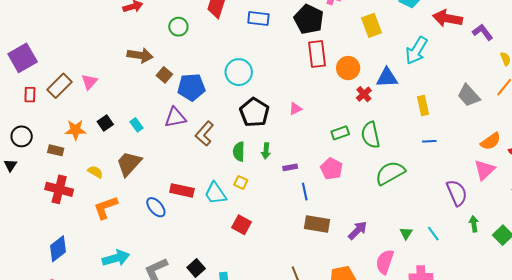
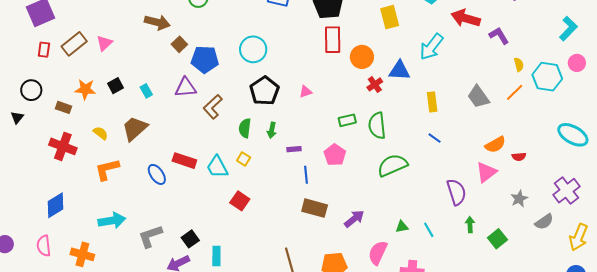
blue line: (429, 141) -> (435, 138), turned 32
green triangle: (406, 233) -> (402, 227), turned 40

